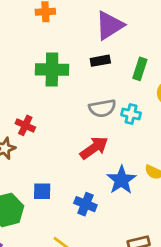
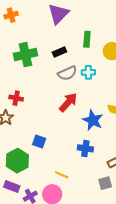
black rectangle: (100, 61) -> (59, 52), moved
blue square: (42, 191) -> (39, 142), turned 32
blue cross: (85, 204) -> (85, 148), moved

